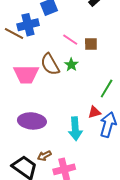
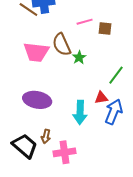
pink line: (70, 40) -> (85, 22), turned -56
green star: (71, 65) -> (79, 57), moved
brown arrow: (44, 156) -> (46, 136), turned -56

